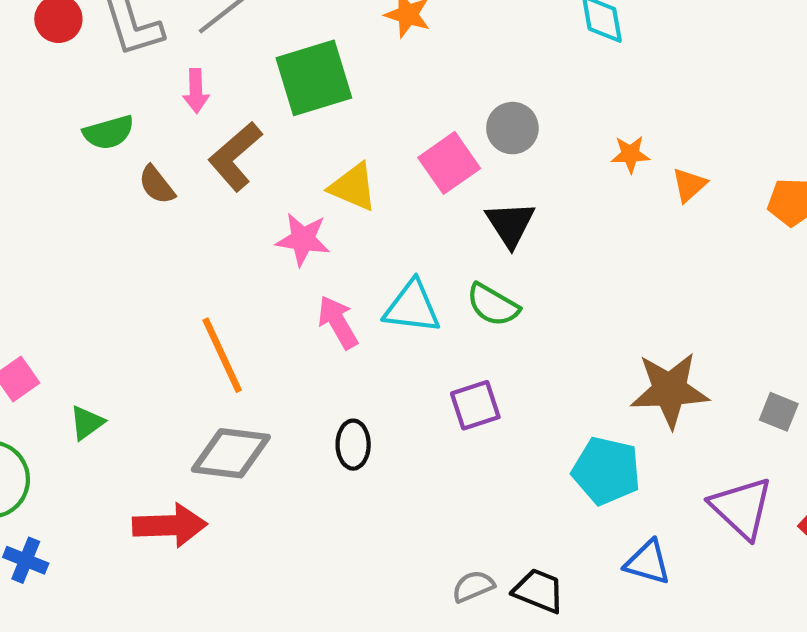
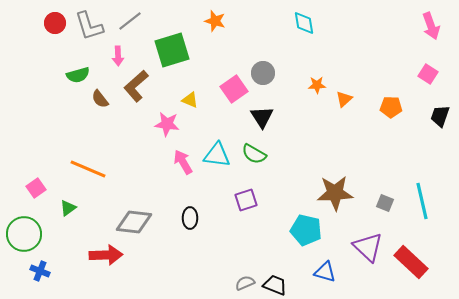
yellow triangle: (353, 187) -> (190, 100), size x0.7
orange line: (222, 355) -> (88, 169), moved, turned -42

